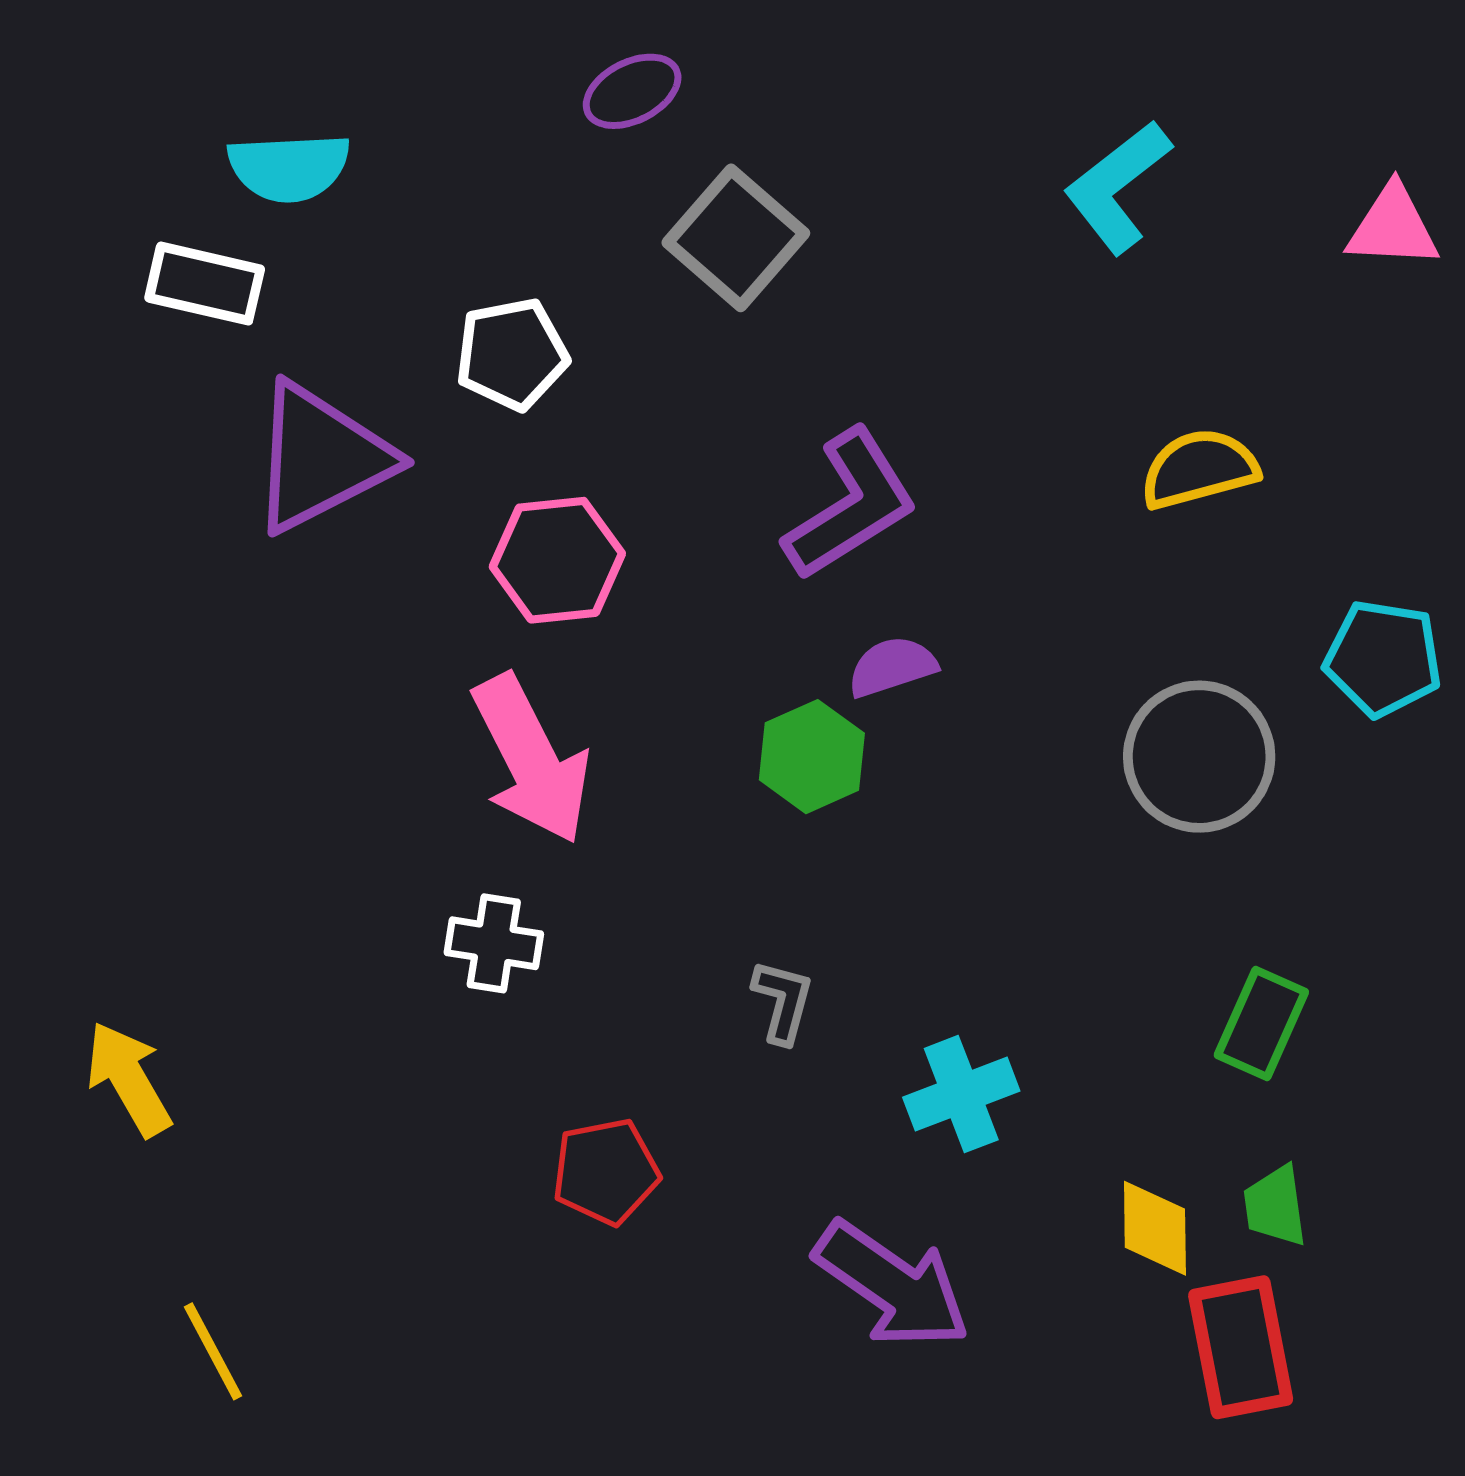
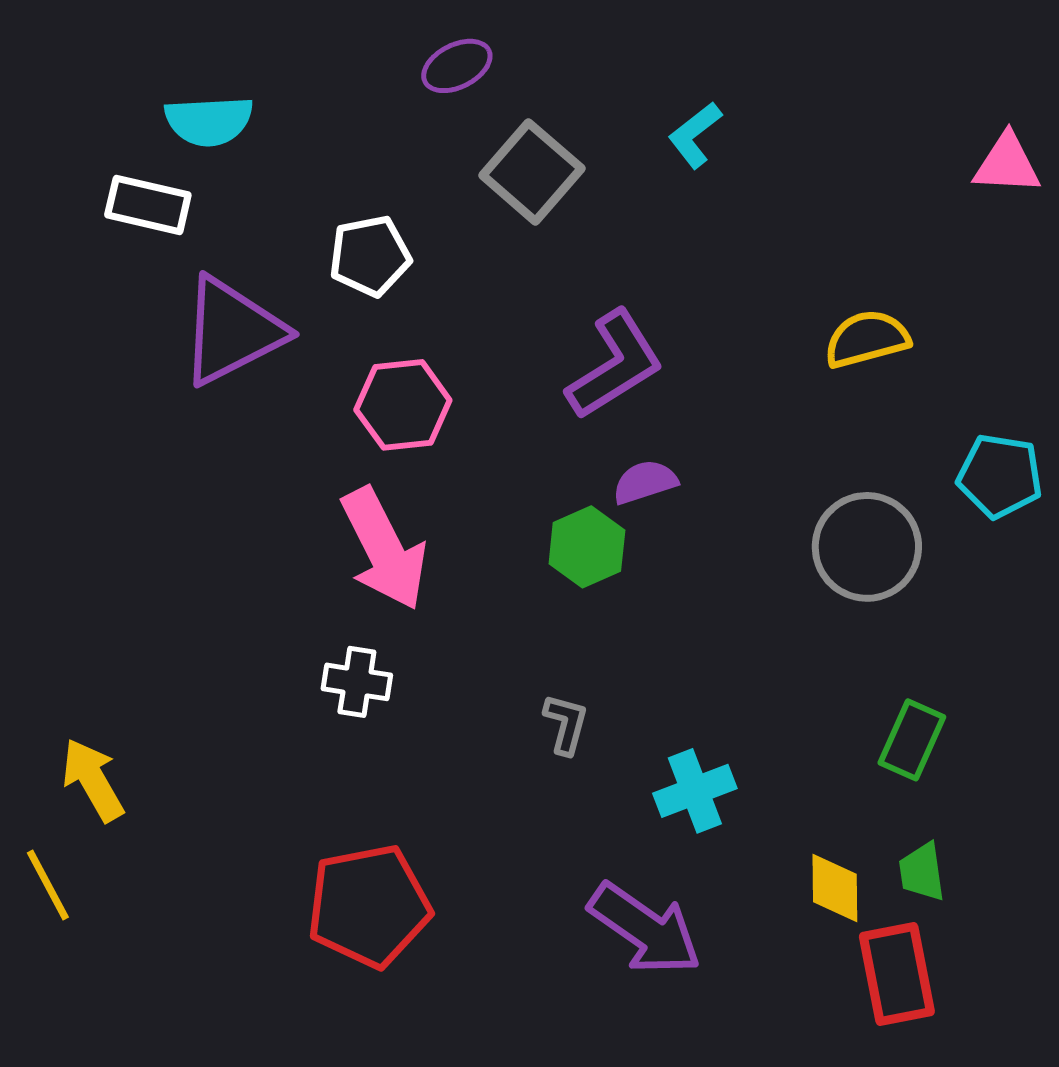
cyan L-shape: (1118, 187) -> (695, 135), moved, size x0.7
red pentagon: (606, 1171) -> (369, 906), moved, size x1.6
yellow line: (213, 1351) -> (48, 885), moved

